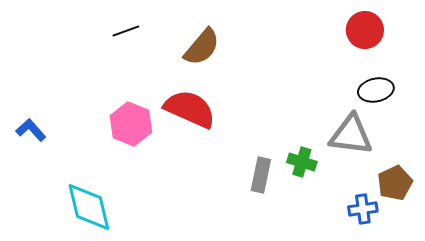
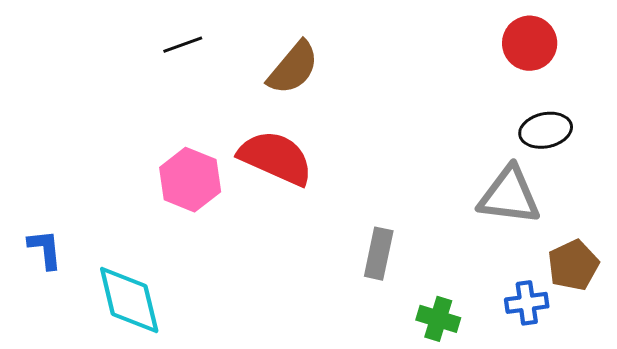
blue L-shape: (31, 130) -> (45, 249), moved, turned 36
green cross: (302, 162) -> (438, 319), moved

